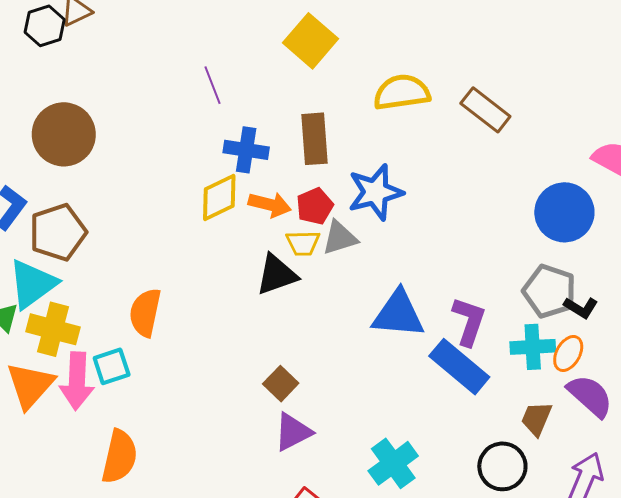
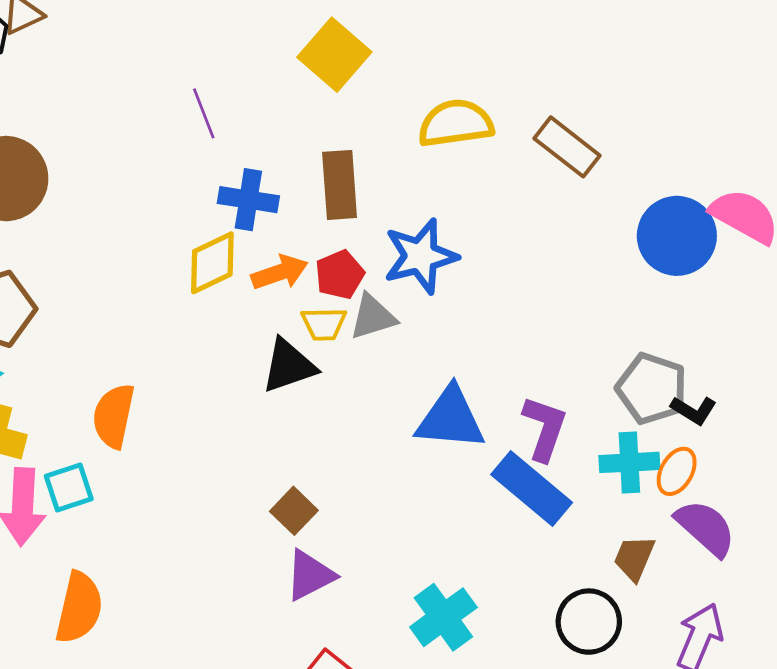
orange arrow: (270, 205) -> (280, 272), turned -33
blue circle: (564, 212) -> (677, 236), moved

